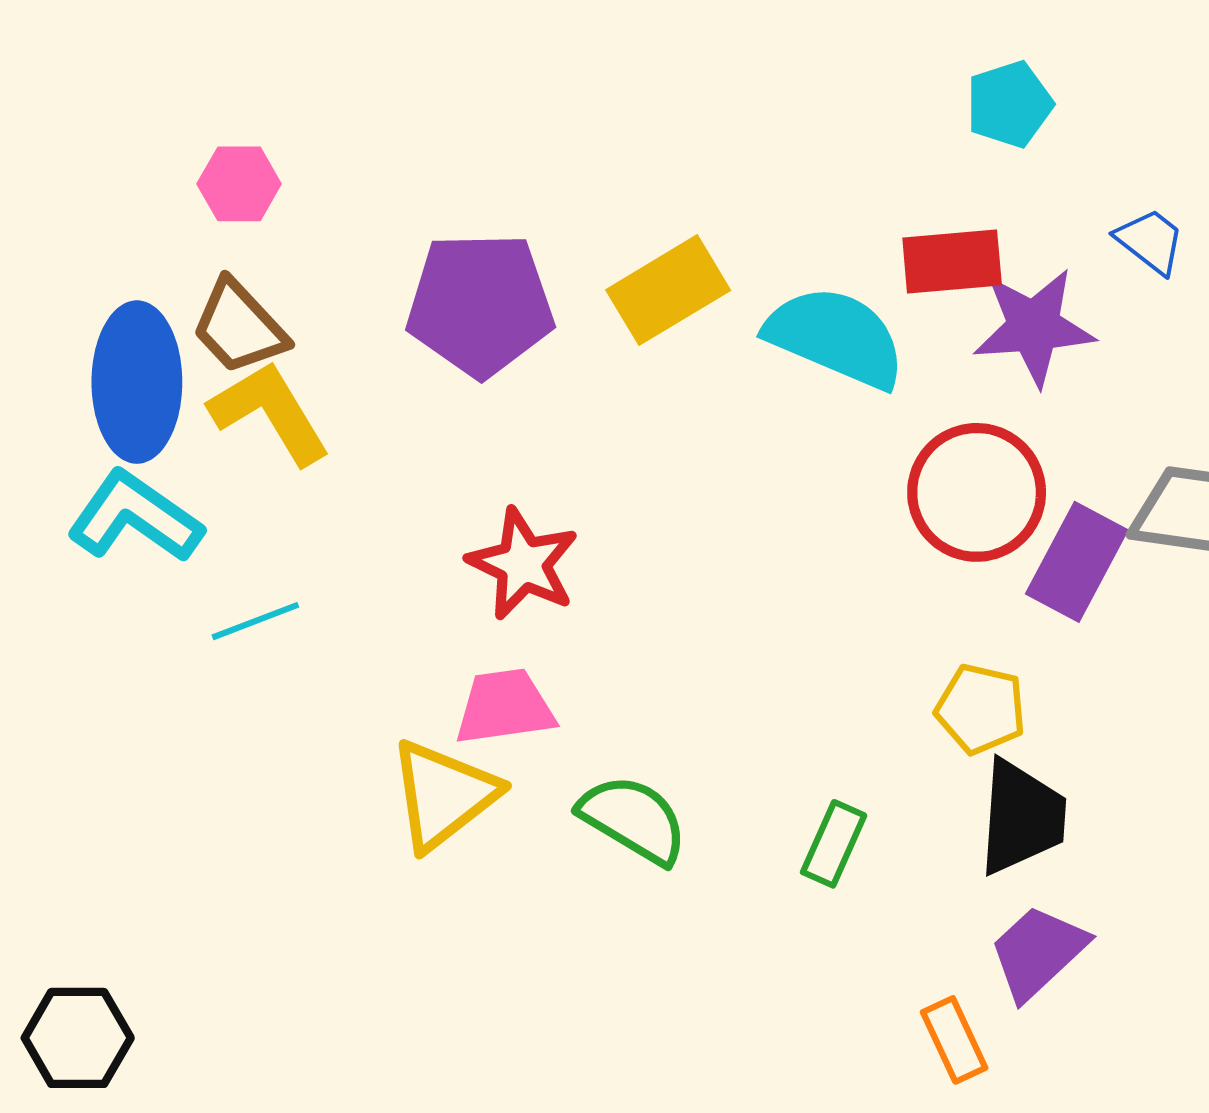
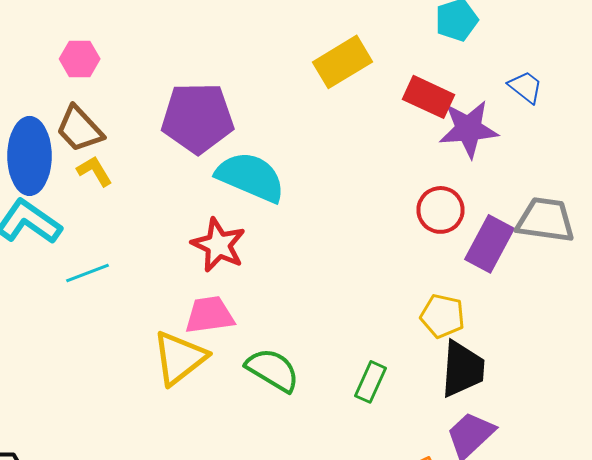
red rectangle: (952, 262) -> (428, 97), turned 30
yellow rectangle: (668, 290) -> (342, 62), moved
cyan semicircle: (836, 337) -> (250, 177), moved
yellow L-shape: (270, 413) -> (94, 171), size x0.6
red circle: (977, 492) -> (440, 210), size x0.7

